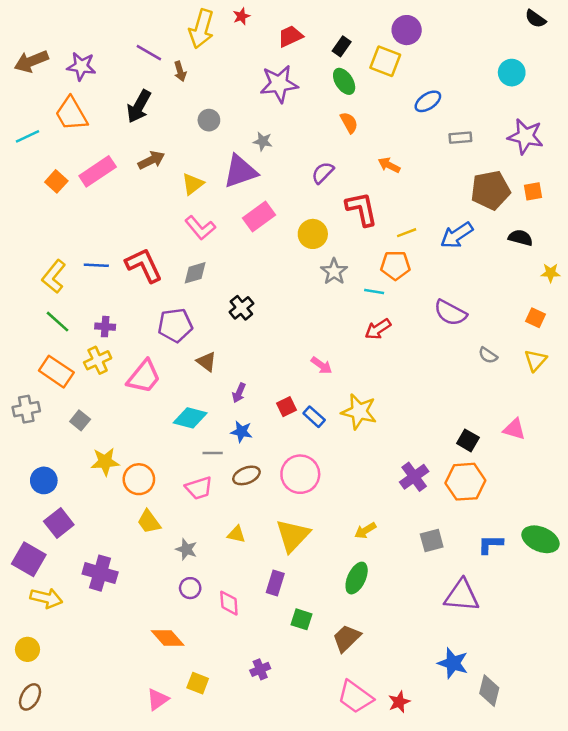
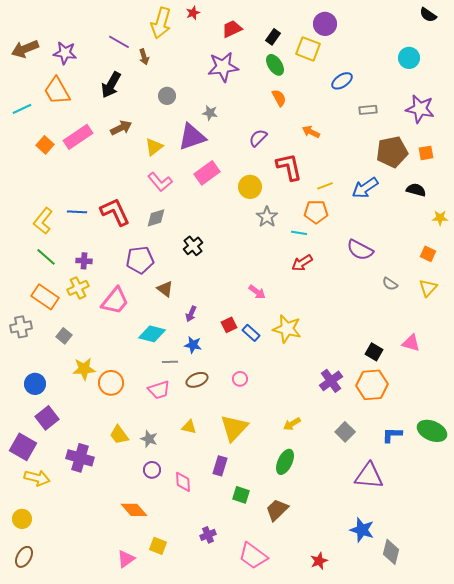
pink circle: (300, 474) -> (240, 379), size x0.5
yellow trapezoid: (149, 522) -> (119, 435), moved
gray square: (432, 541) -> (345, 432), turned -30
pink trapezoid: (355, 697) -> (253, 556), moved

